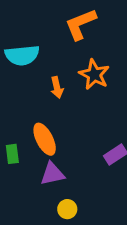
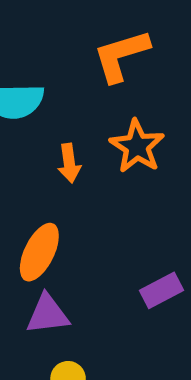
orange ellipse: (45, 139) -> (39, 252), turned 48

